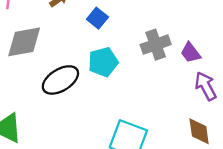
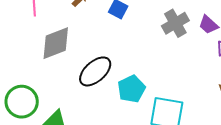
cyan pentagon: (103, 62) -> (131, 89), moved

